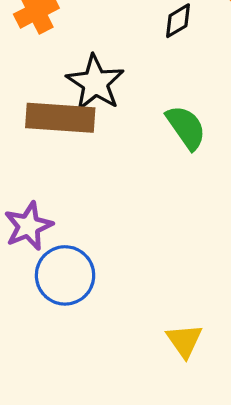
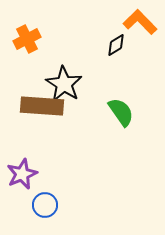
blue circle: (65, 275) -> (45, 205), size x0.7

